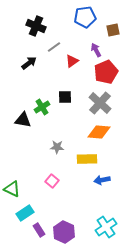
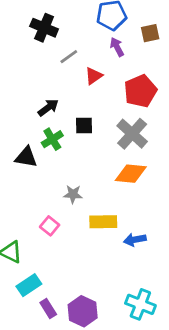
purple arrow: (96, 50) -> (117, 47), moved
black arrow: (29, 63) -> (48, 108), moved
yellow rectangle: (87, 159) -> (103, 222), moved
pink square: (52, 181) -> (50, 226), moved
cyan cross: (106, 227) -> (140, 304), turned -35

